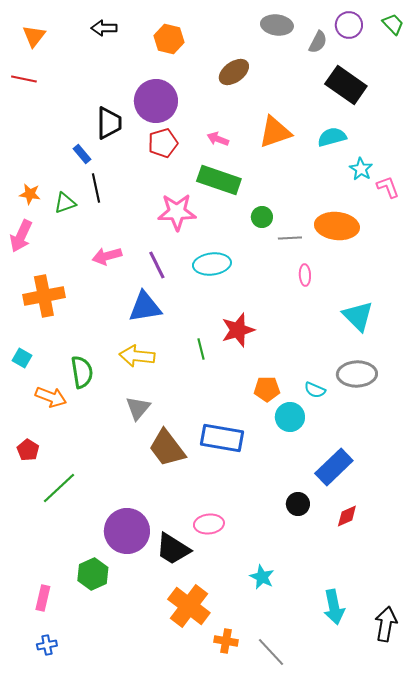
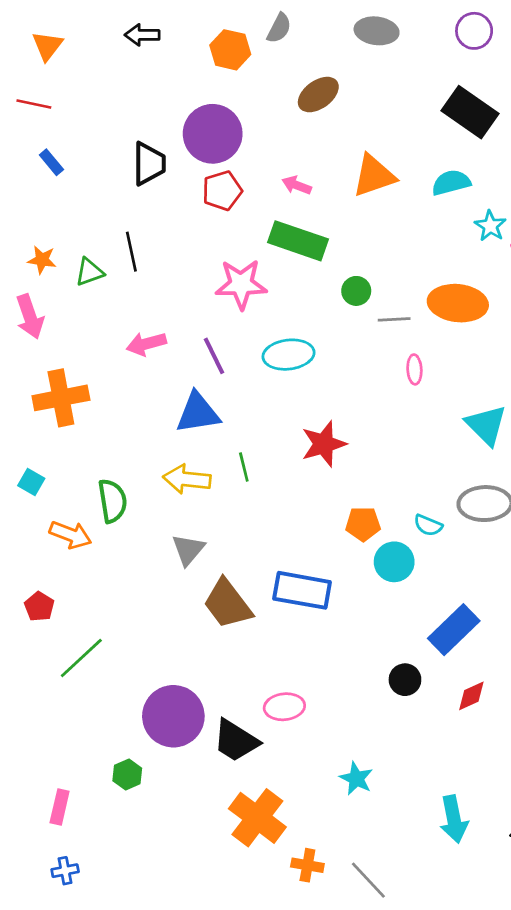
gray semicircle: (318, 42) -> (279, 28), moved
blue rectangle: (82, 154) -> (51, 162), moved
pink arrow: (21, 236) -> (30, 317), turned -44
green line: (201, 349) -> (244, 467), moved
green hexagon: (93, 574) -> (127, 774), size x0.7

